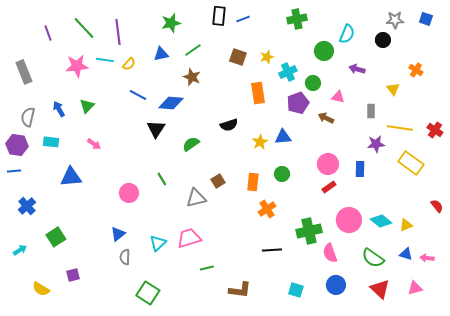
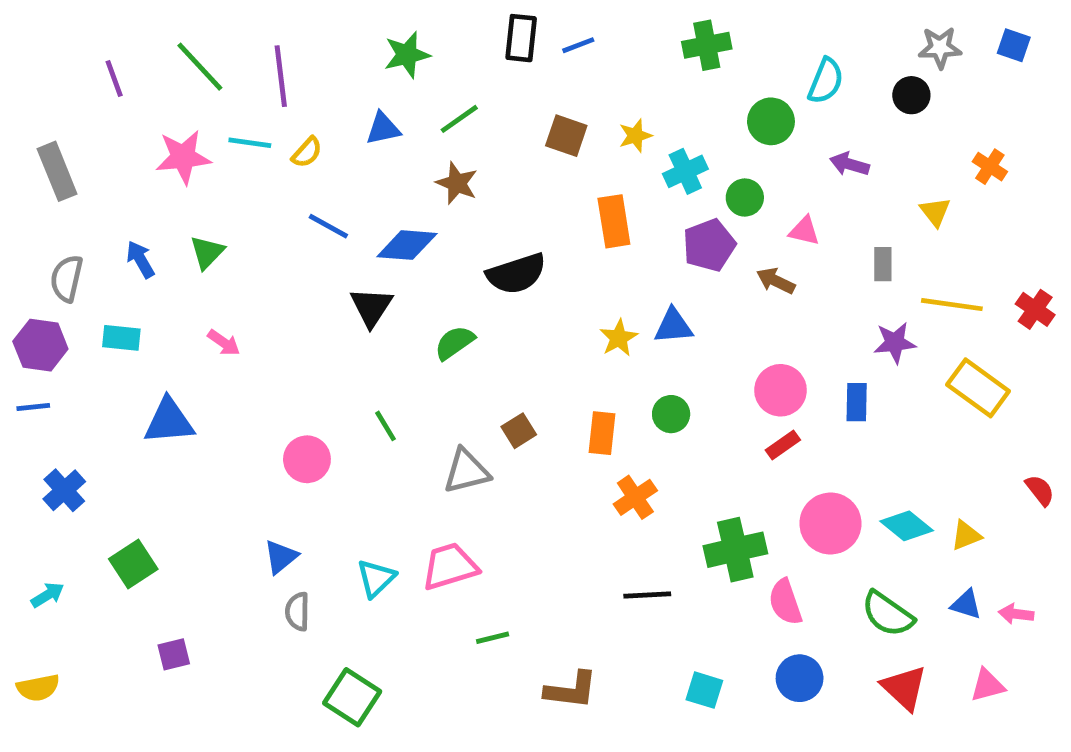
black semicircle: (229, 125) -> (516, 274), moved, size x1.4
yellow semicircle: (41, 289) -> (38, 688), moved, turned -42

